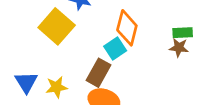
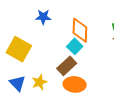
yellow square: (57, 26) -> (19, 49), moved
brown rectangle: (98, 73) -> (67, 66), turned 30

